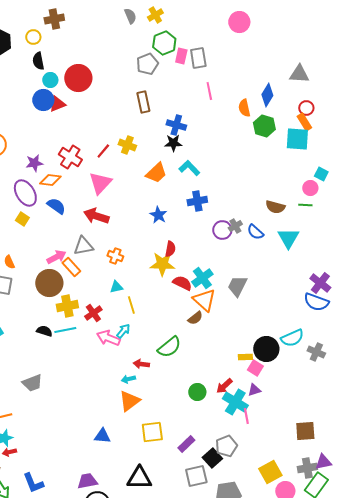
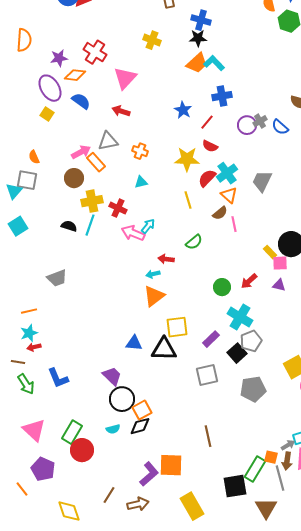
red line: (103, 151) -> (207, 122), moved
orange trapezoid: (156, 173) -> (197, 63), moved
red arrow: (96, 216) -> (121, 111), size x0.7
red semicircle: (170, 249) -> (210, 146), moved, turned 105
brown circle: (49, 283) -> (74, 178), size x0.7
red semicircle: (182, 283) -> (207, 178), turned -72
orange triangle: (204, 300) -> (229, 195), size x0.7
yellow line: (131, 305) -> (188, 200), moved
red cross: (93, 313) -> (118, 208), turned -30
cyan line: (65, 330) -> (90, 225), turned -60
green semicircle: (169, 347) -> (194, 242), size x0.7
yellow rectangle: (245, 357) -> (270, 252), turned 48
pink square: (255, 368) -> (280, 263), turned -35
purple triangle: (254, 390) -> (279, 285), turned 32
cyan cross: (235, 402) -> (240, 317), moved
pink line: (246, 416) -> (234, 224), moved
blue triangle: (102, 436) -> (134, 343), moved
gray square: (196, 476) -> (207, 375), moved
black triangle: (139, 478) -> (164, 349), moved
purple trapezoid: (87, 481) -> (112, 376), turned 55

